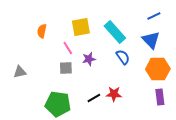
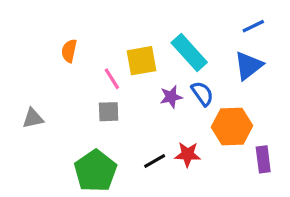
yellow square: (81, 27) -> (141, 61), moved
blue triangle: (151, 40) -> (248, 66), turned 36
purple star: (89, 59) -> (171, 97), moved
orange hexagon: (158, 69) -> (232, 126), moved
green pentagon: (58, 104) -> (95, 171), turned 30

